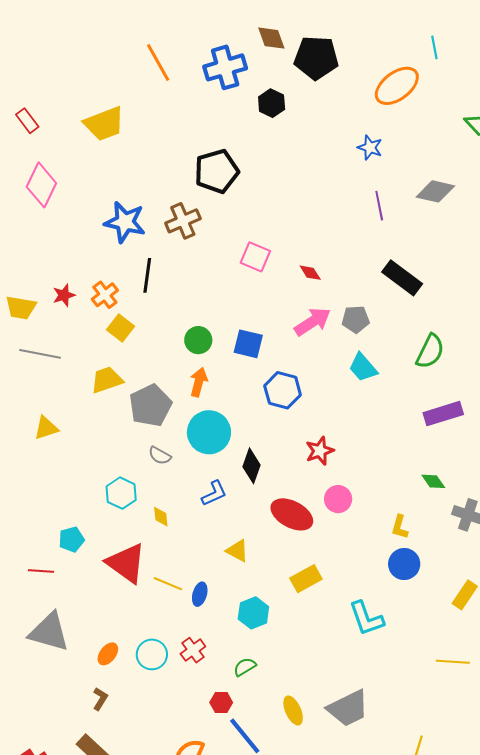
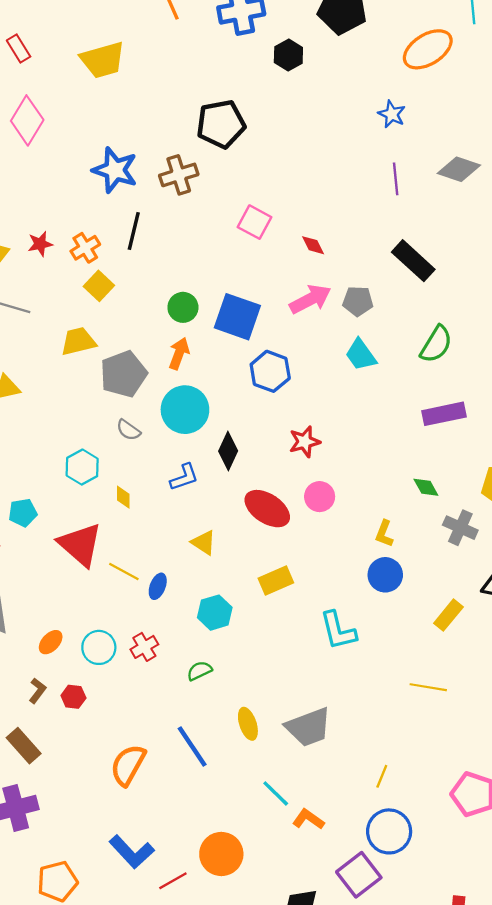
blue square: (248, 344) -> (237, 317), size x1.4
red hexagon: (221, 702) -> (73, 697), moved

